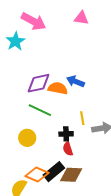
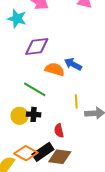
cyan star: (15, 41) -> (17, 19), turned -30
purple diamond: (39, 83) -> (37, 46), moved
black cross: (66, 134) -> (34, 114), moved

